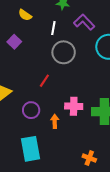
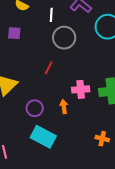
purple square: (14, 42) -> (14, 33), turned -32
purple circle: (31, 110) -> (35, 108), moved
cyan rectangle: (31, 149) -> (43, 137), turned -45

